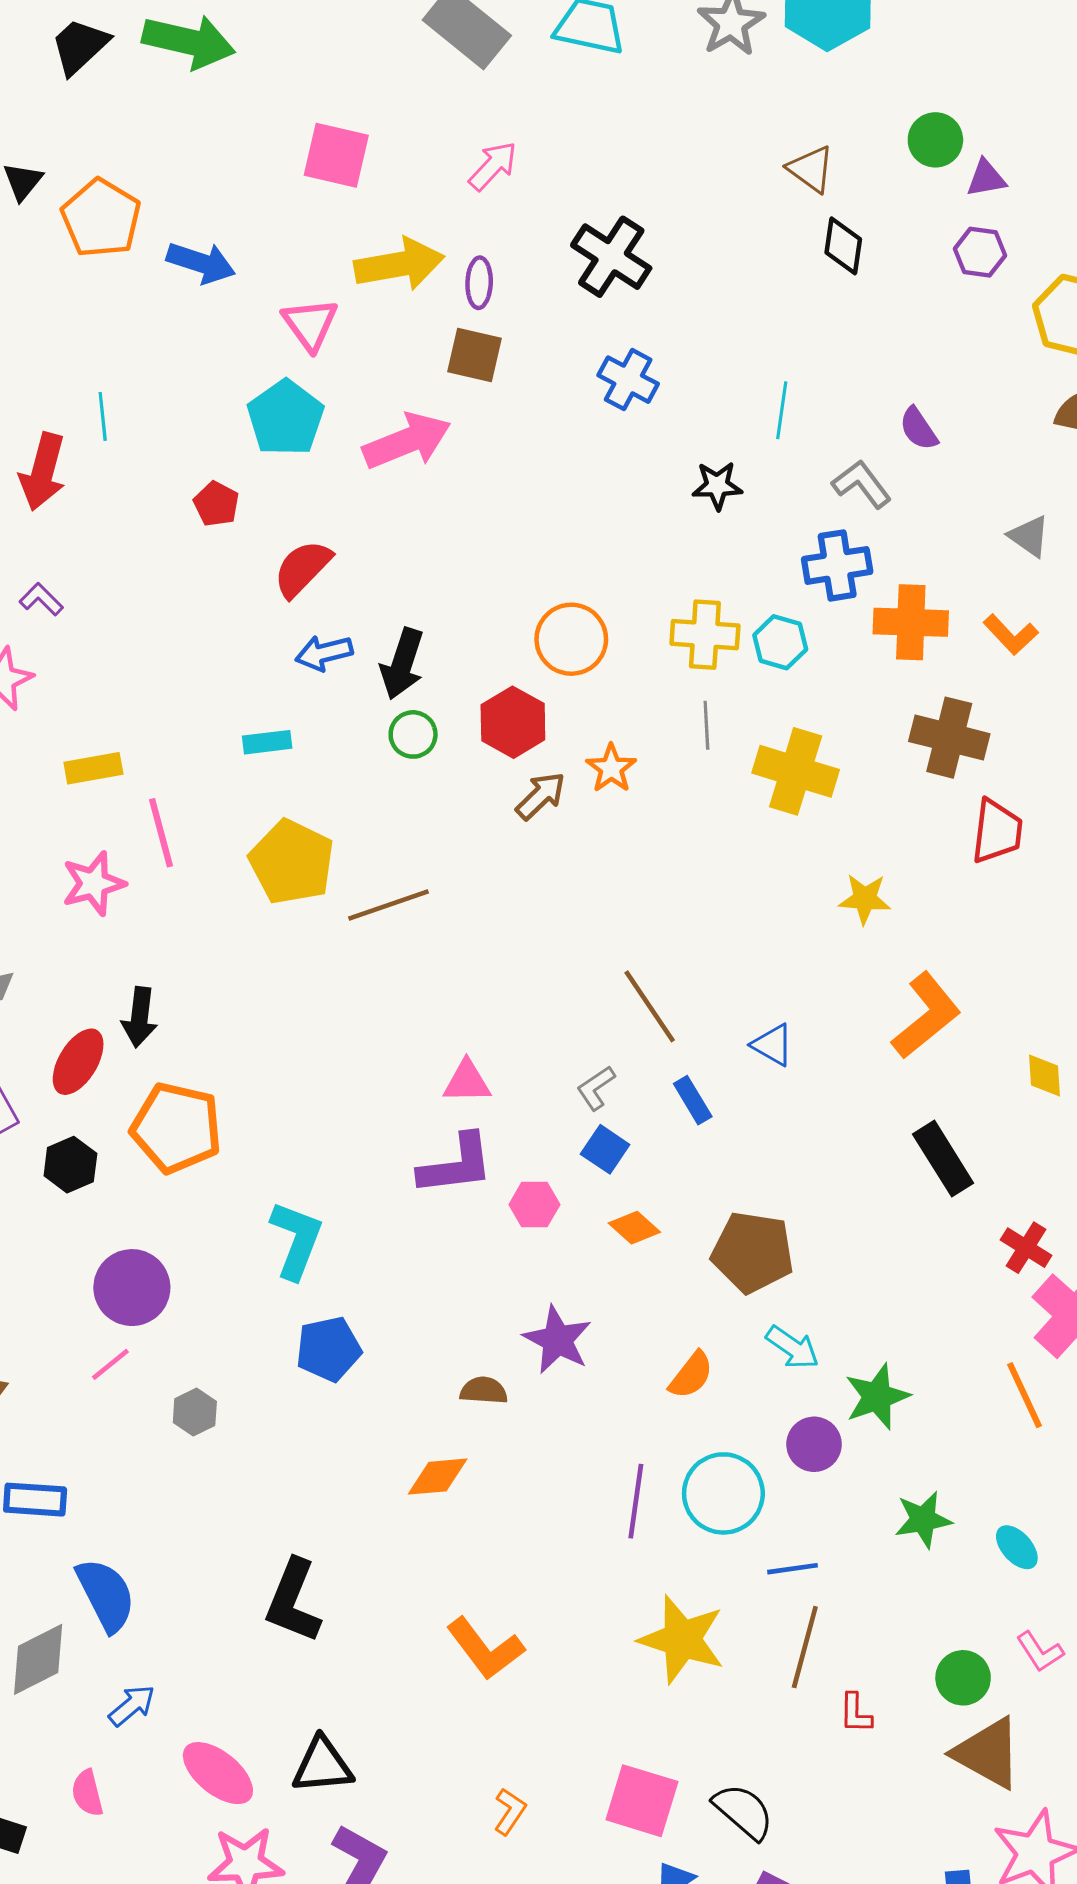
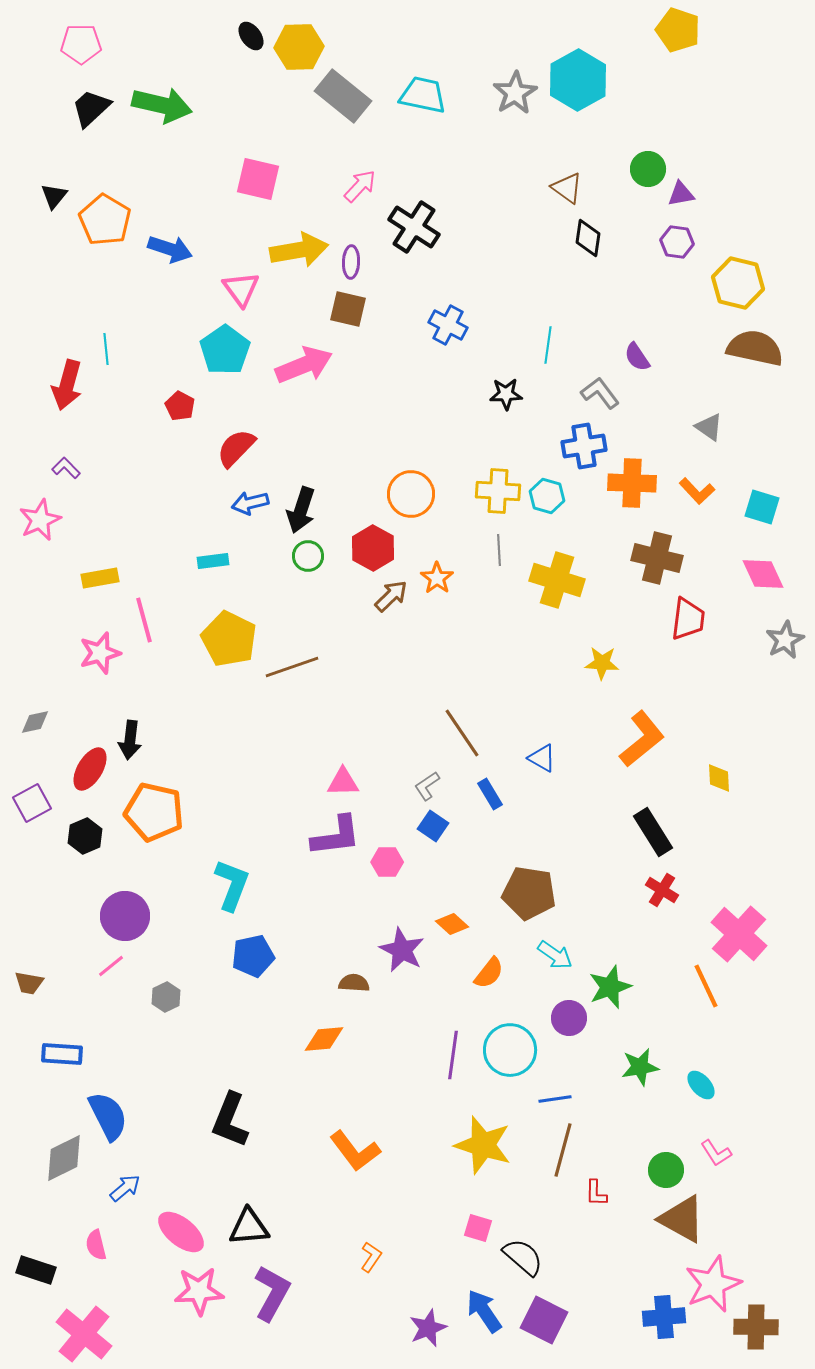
black cross: (611, 257) -> (414, 227), moved
orange diamond: (634, 1228) -> (452, 924), moved
red cross: (1026, 1248) -> (662, 890), moved
pink square: (642, 1801) -> (478, 1228), moved, size x0.6

